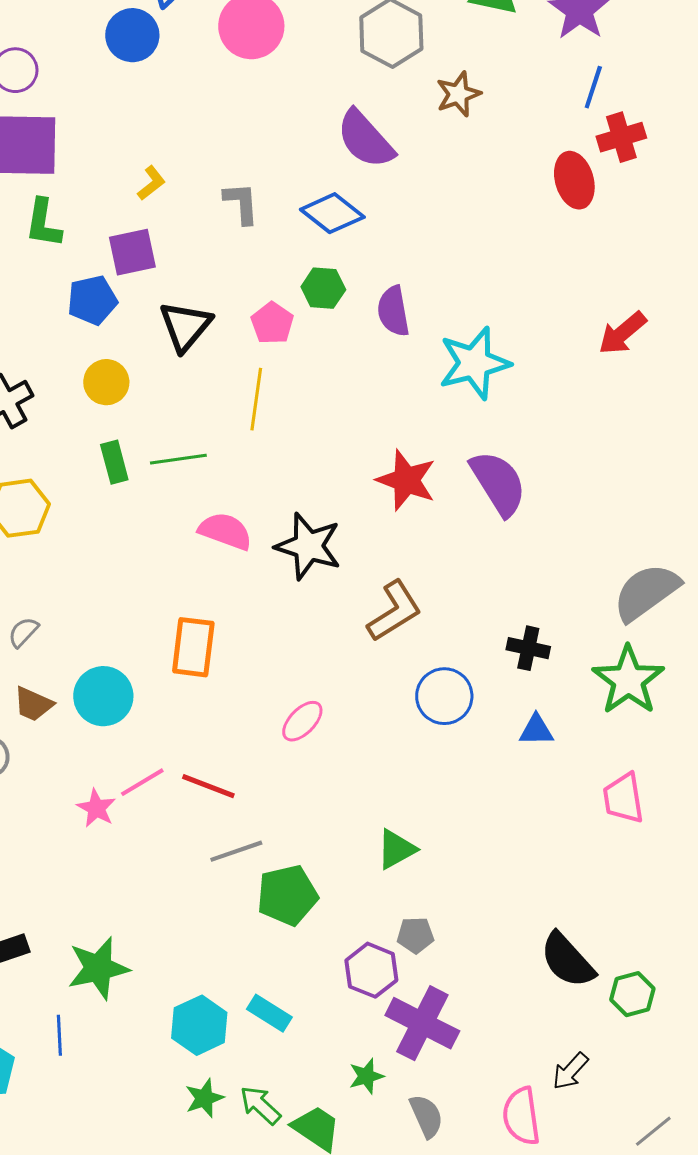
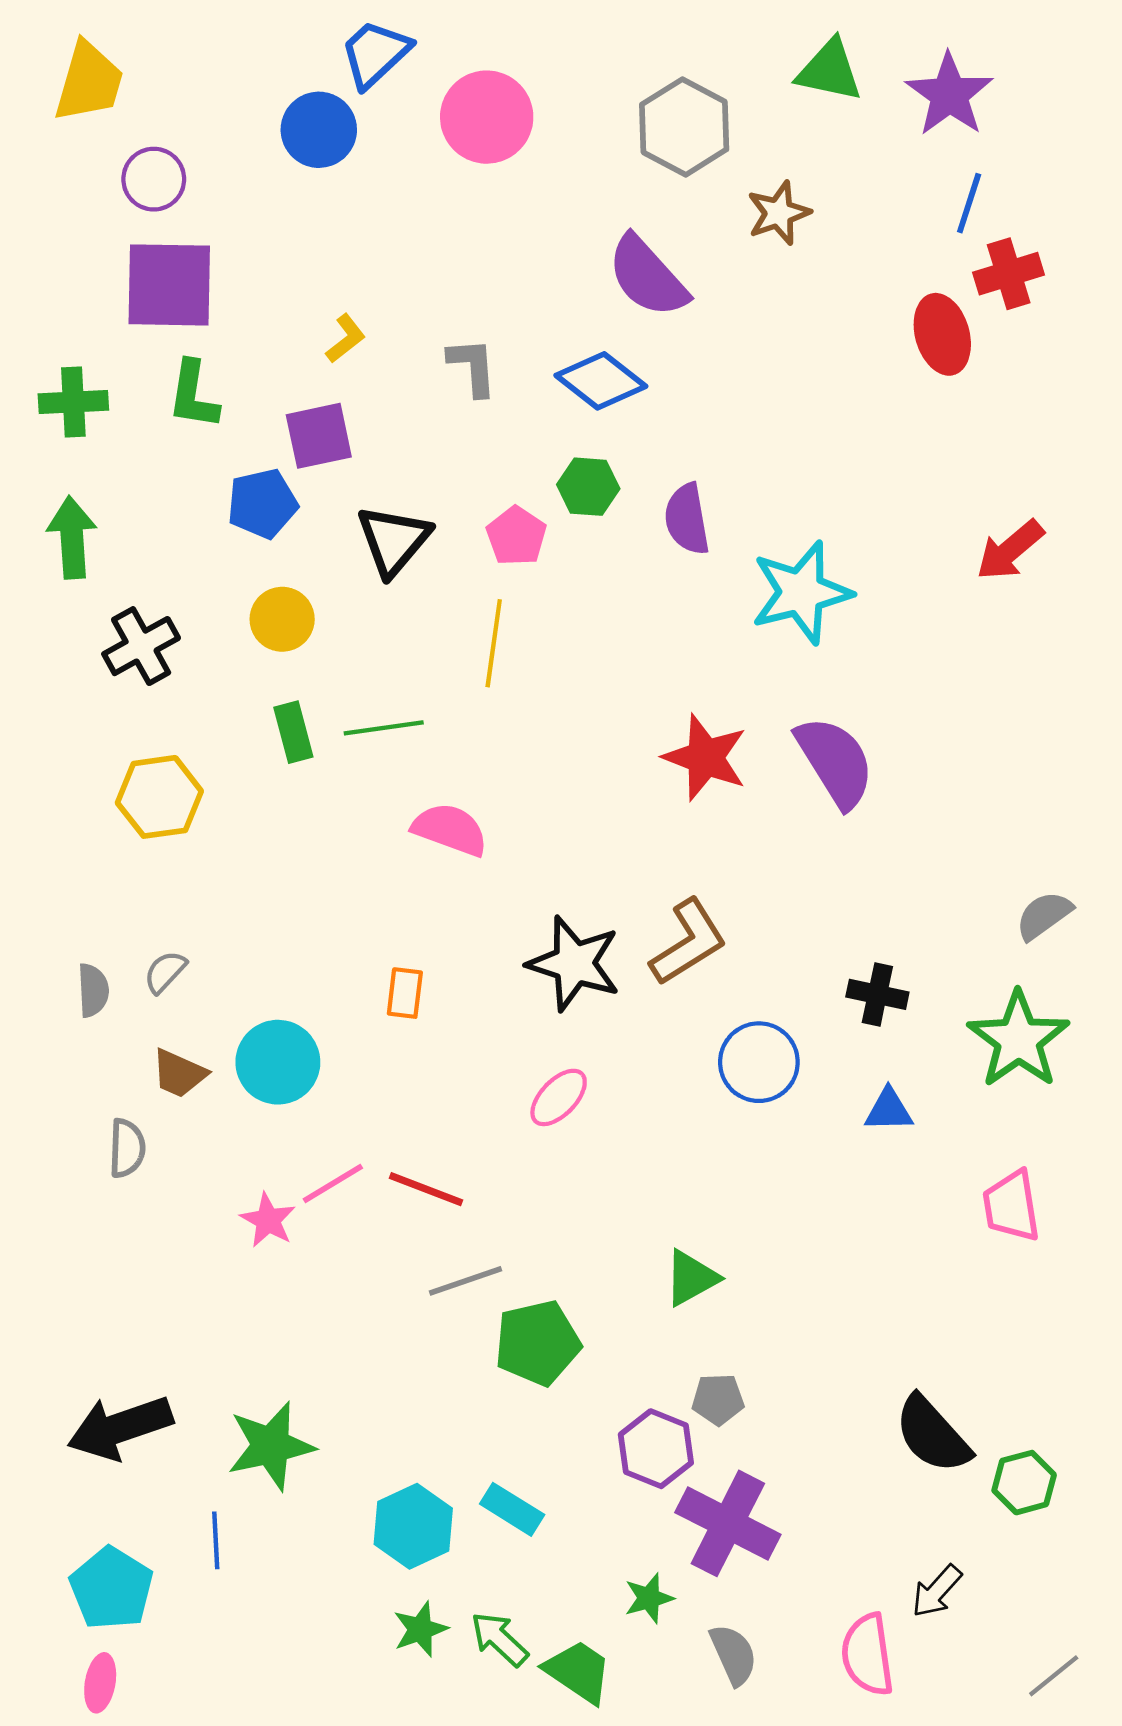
black star: (308, 546) -> (574, 963), moved
gray semicircle: (646, 592) -> (1044, 915), size x0.6
orange rectangle: (193, 647) -> (405, 993), size x0.6

